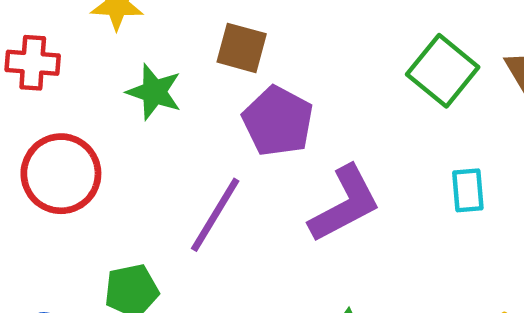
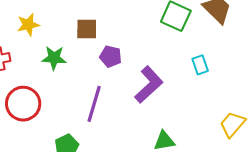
purple pentagon: (278, 121) -> (111, 57), size x0.7

